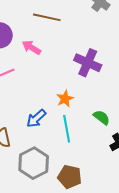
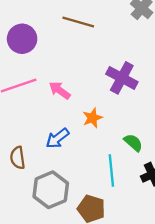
pink arrow: (31, 47) -> (60, 90), moved
cyan line: (67, 129) -> (111, 170), moved

